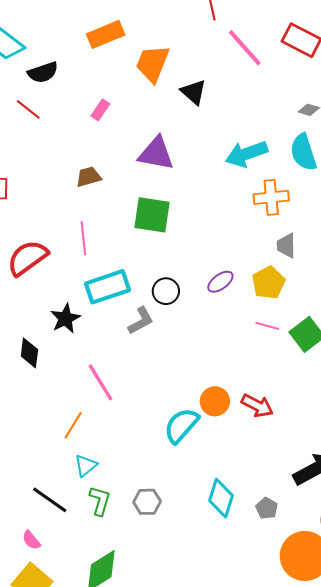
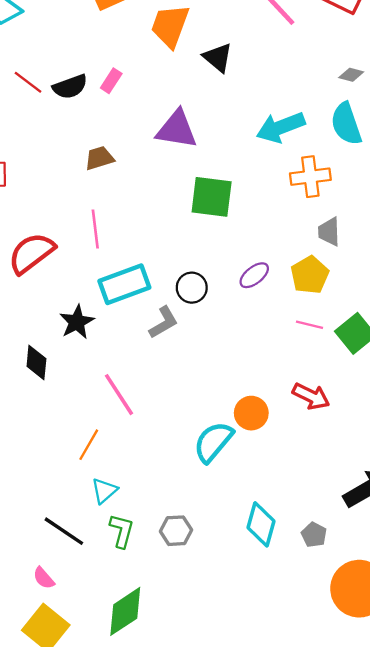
black semicircle: (43, 72) -> (70, 87), moved
green square: (152, 215) -> (212, 197), moved
red arrow: (257, 406) -> (311, 396), moved

